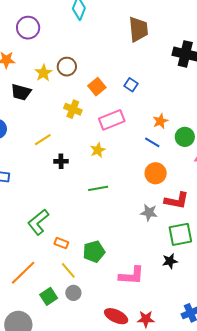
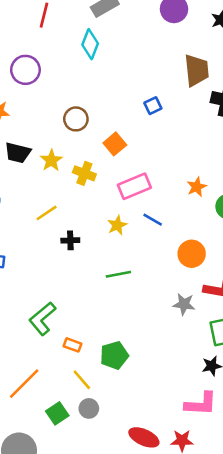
brown trapezoid: (138, 29) -> (197, 70), moved
yellow star: (44, 73) -> (51, 160), moved
blue square: (131, 85) -> (153, 106), moved, turned 32
blue line: (152, 142) -> (153, 220), moved
pink L-shape: (132, 276) -> (201, 404), moved

